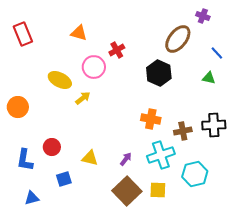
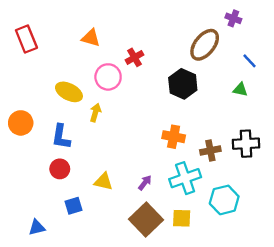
yellow arrow: (83, 98) -> (95, 113), turned -35
blue L-shape: (25, 160) -> (61, 137), moved

